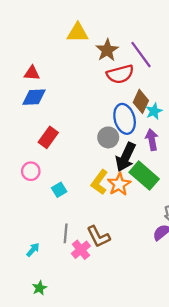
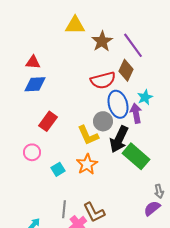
red semicircle: (120, 74) -> (103, 80), moved
brown diamond: (141, 101) -> (126, 70), moved
purple arrow: (152, 140) -> (136, 113), moved
yellow L-shape: (99, 182) -> (88, 135), moved, turned -60
orange star: (119, 184) -> (87, 164), moved

